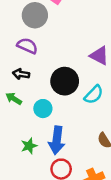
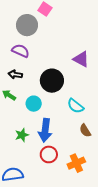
cyan semicircle: (94, 95) -> (76, 106), moved, turned 84

